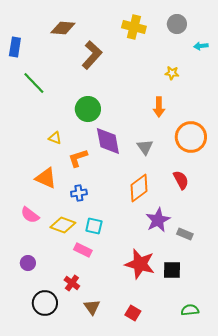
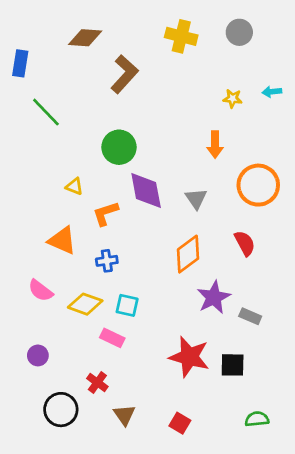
cyan arrow: (201, 46) -> (272, 92), moved

